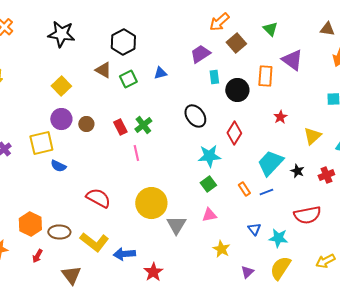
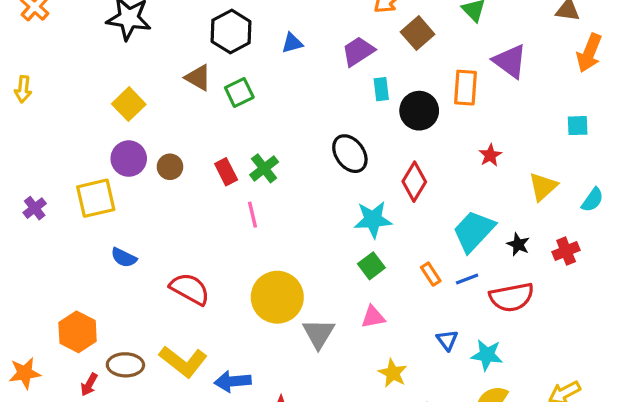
blue triangle: (160, 73) -> (292, 43), moved
blue semicircle: (58, 166) -> (124, 258), moved
red semicircle: (307, 215) -> (512, 297), moved
brown ellipse: (59, 232) -> (125, 365), moved

